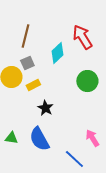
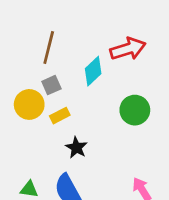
red arrow: (82, 37) -> (128, 49), turned 105

